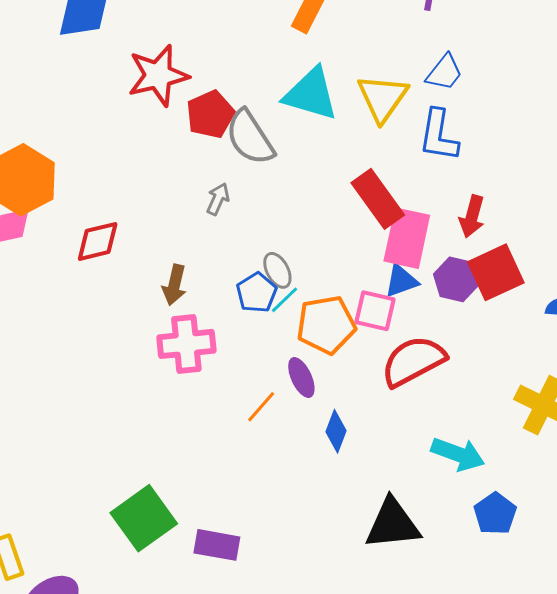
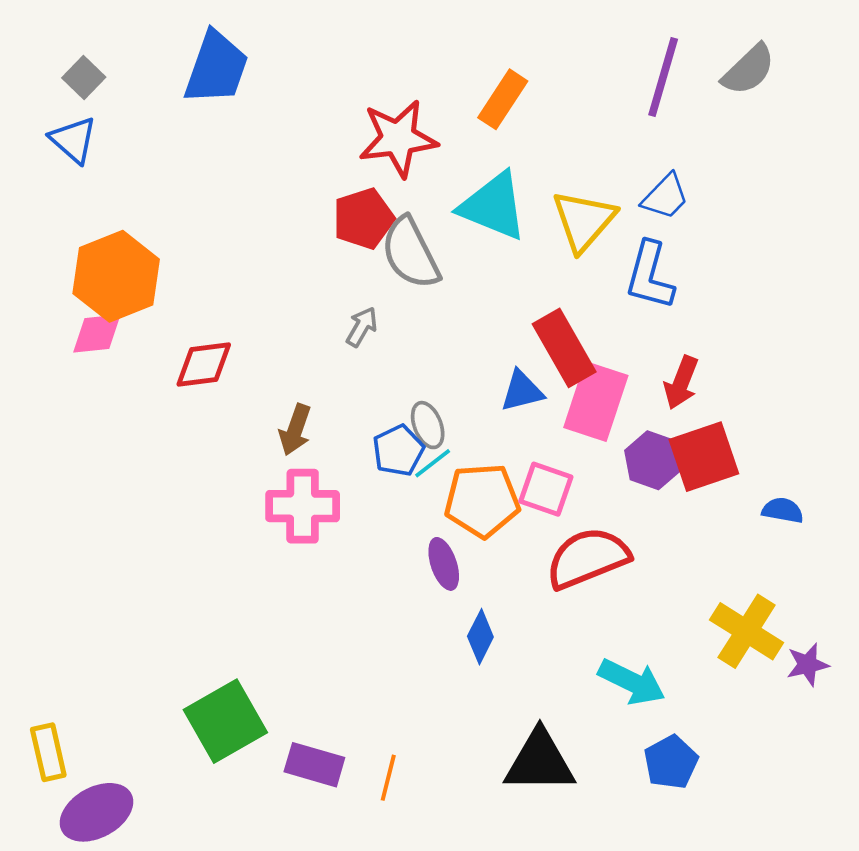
red star: (158, 75) -> (398, 138), moved
blue triangle: (401, 281) -> (522, 391), moved
orange line: (261, 407) -> (388, 778), moved, turned -33

